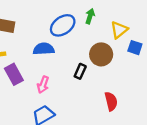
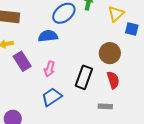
brown circle: (101, 54) -> (110, 53), moved
black rectangle: (80, 71) -> (84, 77), moved, size x1.6

